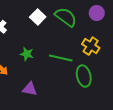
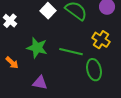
green star: (27, 54) -> (37, 48), size x1.5

